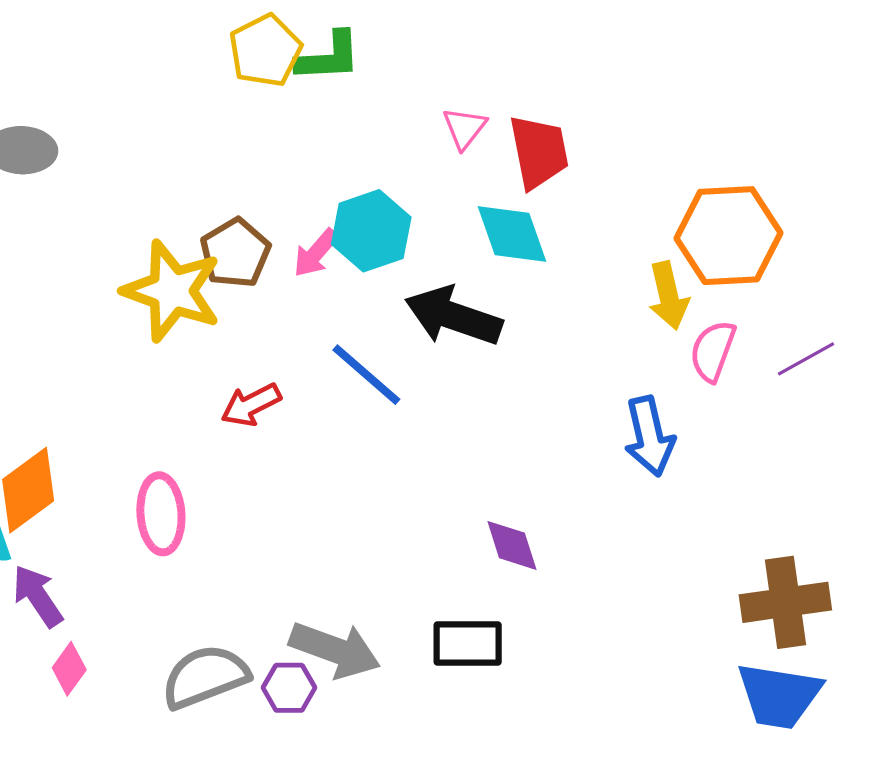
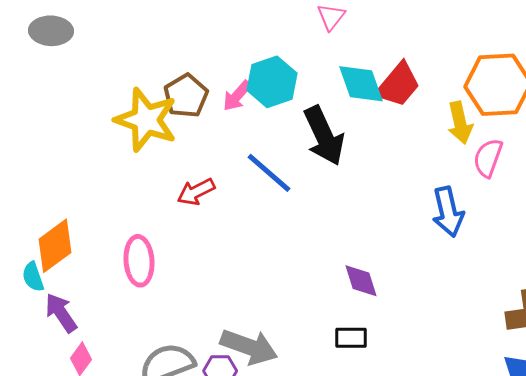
red trapezoid: (539, 152) -> (398, 85), moved, turned 51
black arrow: (453, 316) -> (324, 136), turned -134
black rectangle: (468, 643) -> (351, 338), moved, size x0.7

